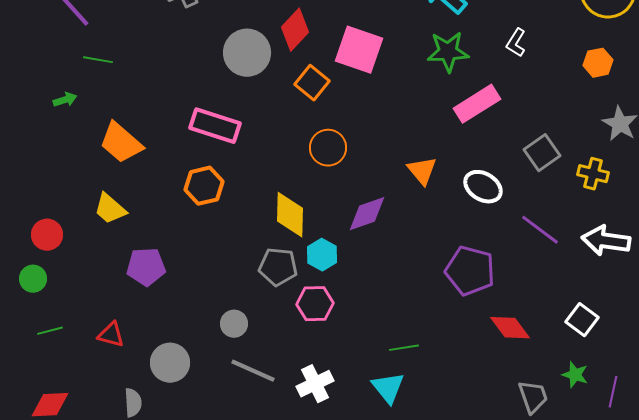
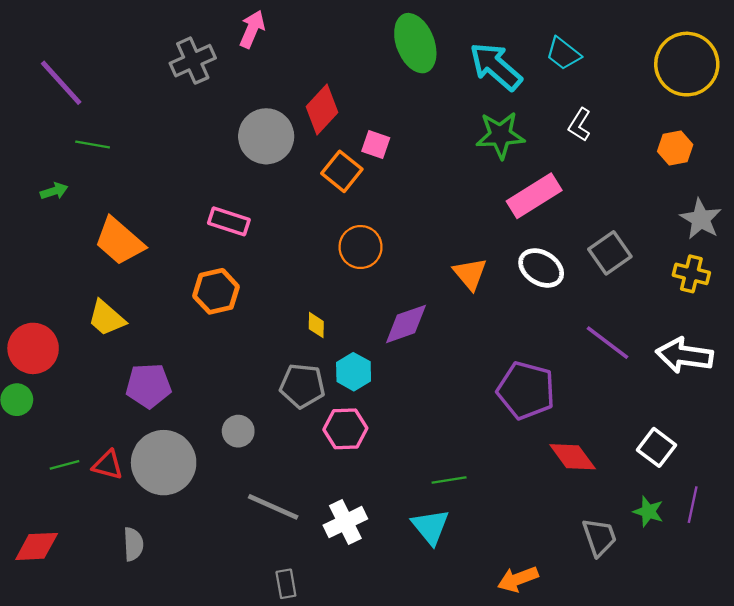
pink square: (359, 50) -> (376, 144), moved, size x0.5
pink rectangle: (215, 126) -> (229, 221), size x0.7
yellow cross: (593, 174) -> (691, 274), moved
white ellipse: (483, 187) -> (541, 268), moved
yellow diamond: (290, 215) -> (316, 325), size x0.5
red circle: (47, 235) -> (33, 348), size x1.4
gray circle: (234, 324) -> (238, 431), moved
green line: (50, 331) -> (65, 465), moved
gray circle: (170, 363) -> (164, 463), moved, size x1.4
purple line: (613, 392) -> (693, 505), moved

